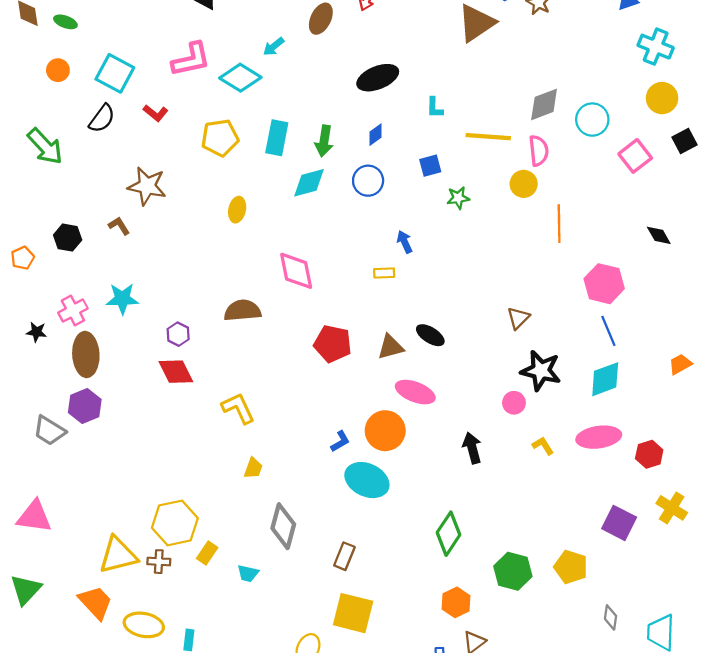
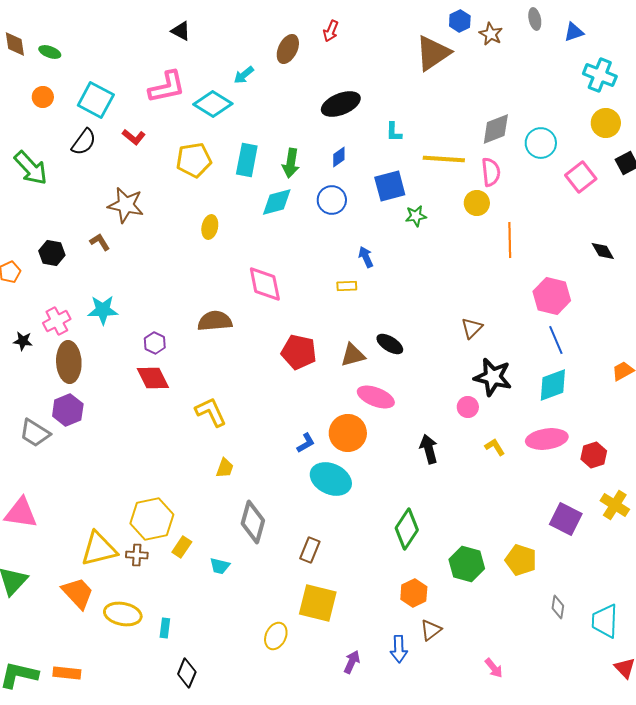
blue square: (430, 166) -> (390, 186), size x1.5

